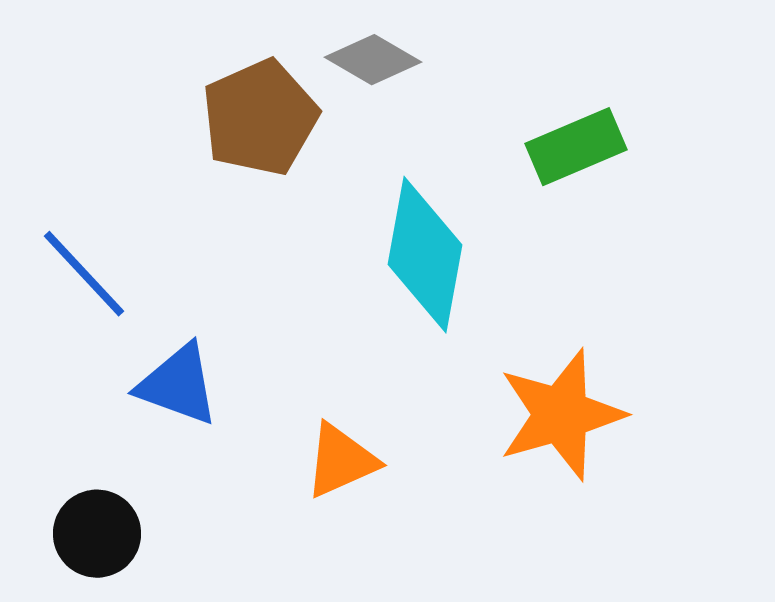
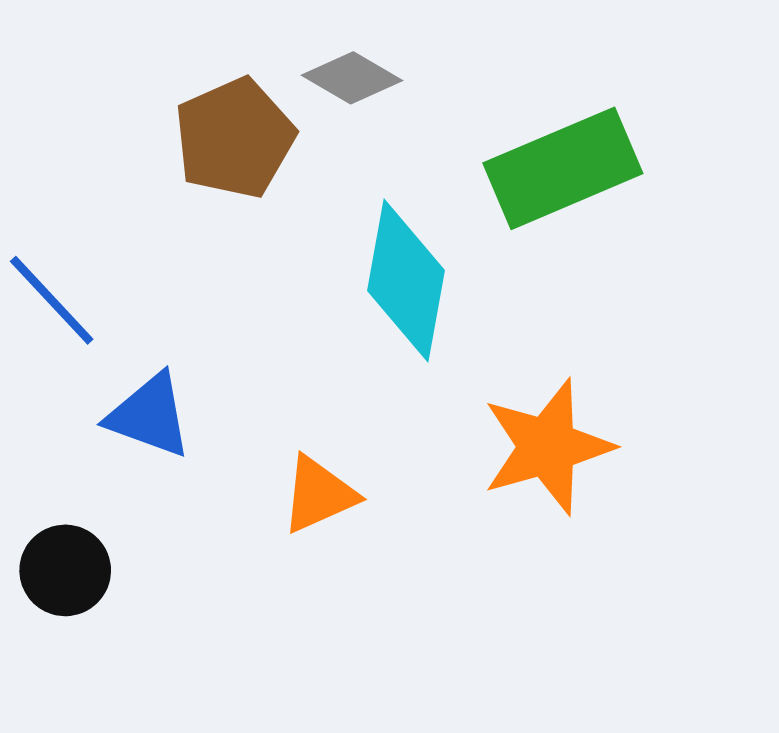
green rectangle: (576, 147) -> (563, 168), size x1.5

